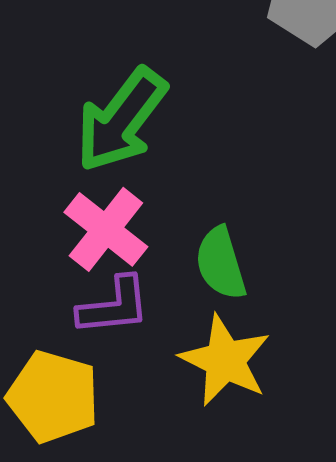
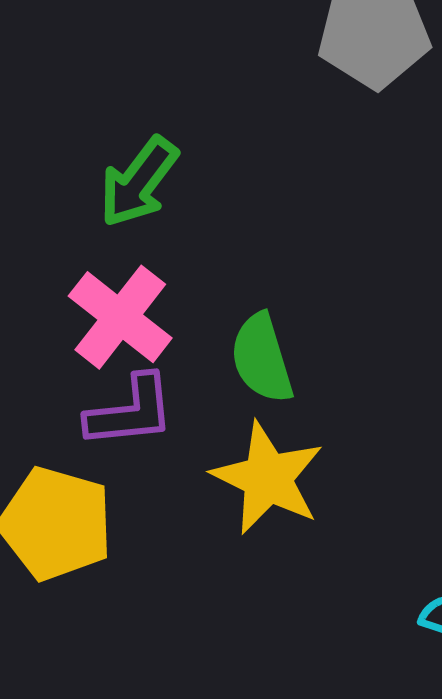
green arrow: (121, 120) -> (139, 182), size x0.7

